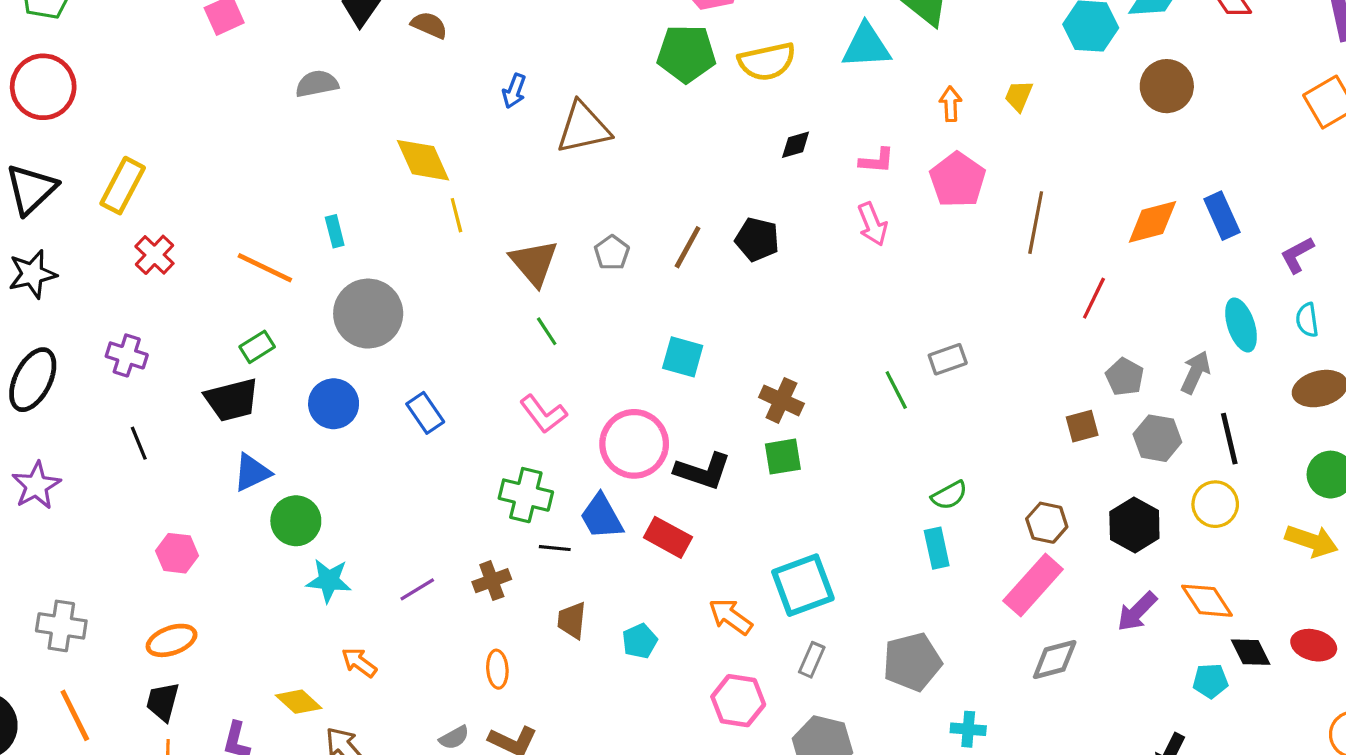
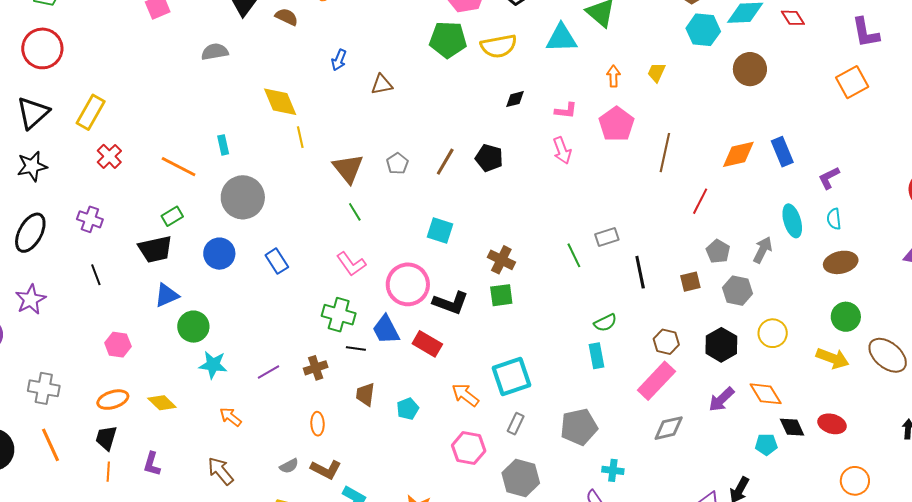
brown triangle: (583, 128) -> (382, 84), size x0.6
black line: (1229, 439) -> (640, 272), moved
yellow diamond: (299, 702) -> (162, 403), moved

